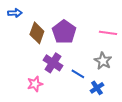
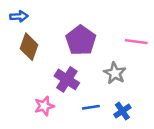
brown diamond: (37, 33) -> (29, 47), moved
gray star: (103, 61) -> (115, 73), moved
blue line: (78, 74) -> (91, 107), moved, turned -40

